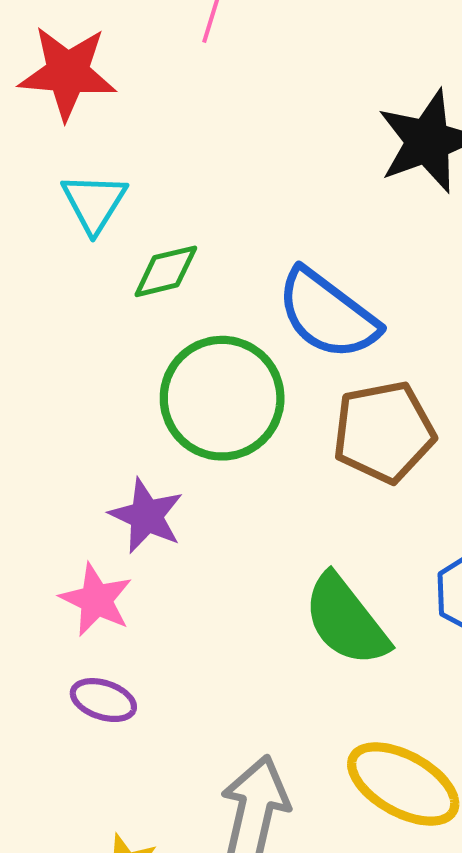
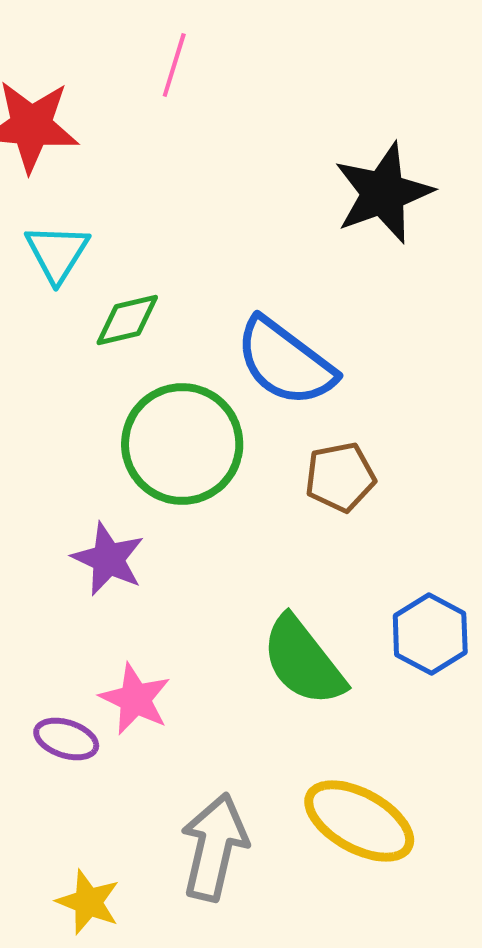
brown pentagon: (384, 432) -> (340, 477), size x0.7
pink star: (96, 600) -> (135, 699), moved

